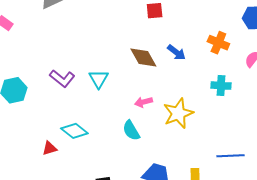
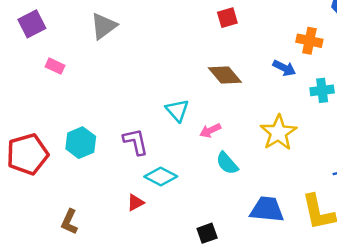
blue arrow: (176, 52) -> (284, 68), moved
purple L-shape: (62, 78) -> (136, 142), moved, turned -130
pink arrow: (144, 102) -> (210, 130), moved

